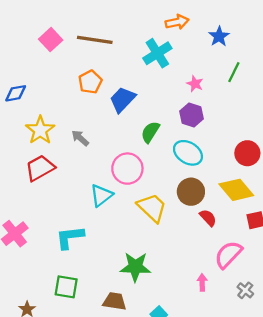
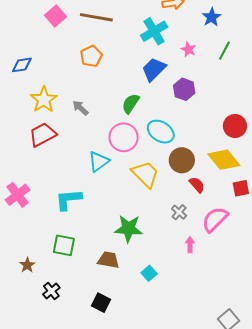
pink star: (195, 84) -> (188, 49), moved
blue trapezoid: (122, 99) -> (154, 69), moved
green semicircle: (150, 132) -> (131, 104), moved
cyan ellipse: (188, 153) -> (161, 132), moved
gray cross: (245, 290) -> (179, 212), moved

